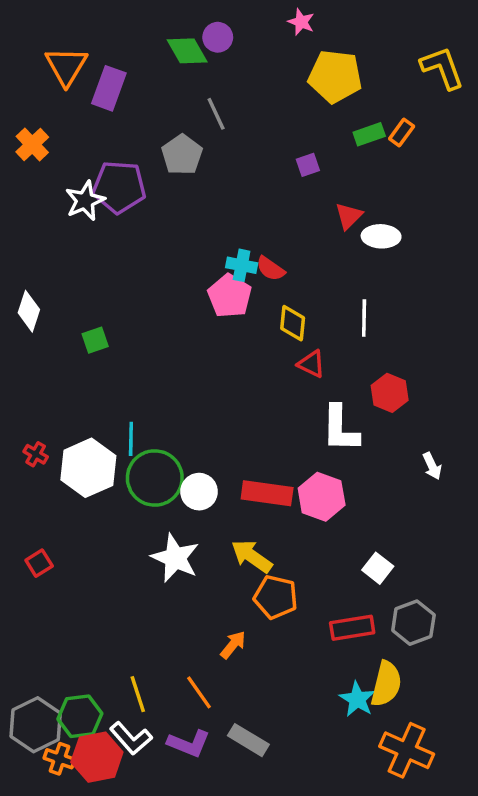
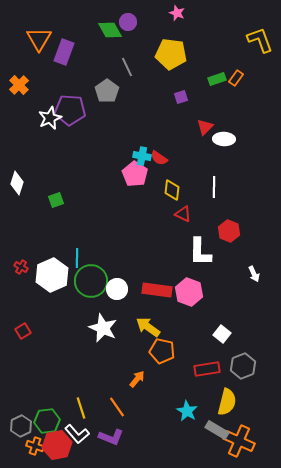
yellow pentagon: (335, 76) -> (171, 54), moved
cyan star: (357, 699) -> (187, 411), moved
gray hexagon: (36, 725) -> (21, 426), size x0.7
gray rectangle: (248, 740) -> (217, 430), moved

